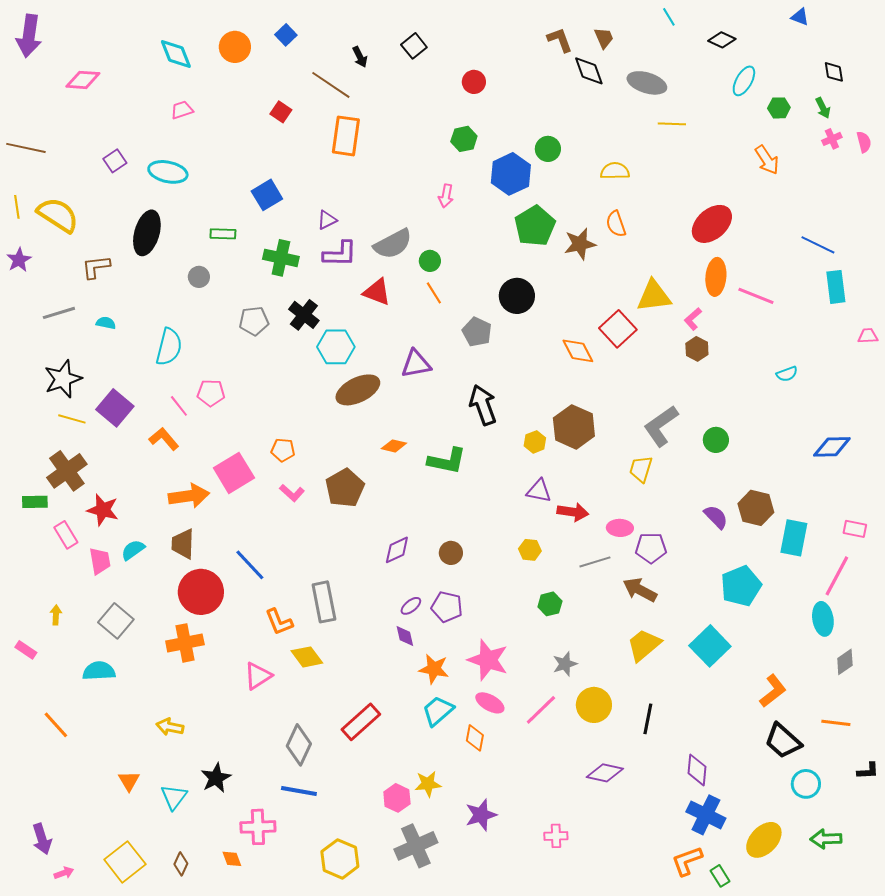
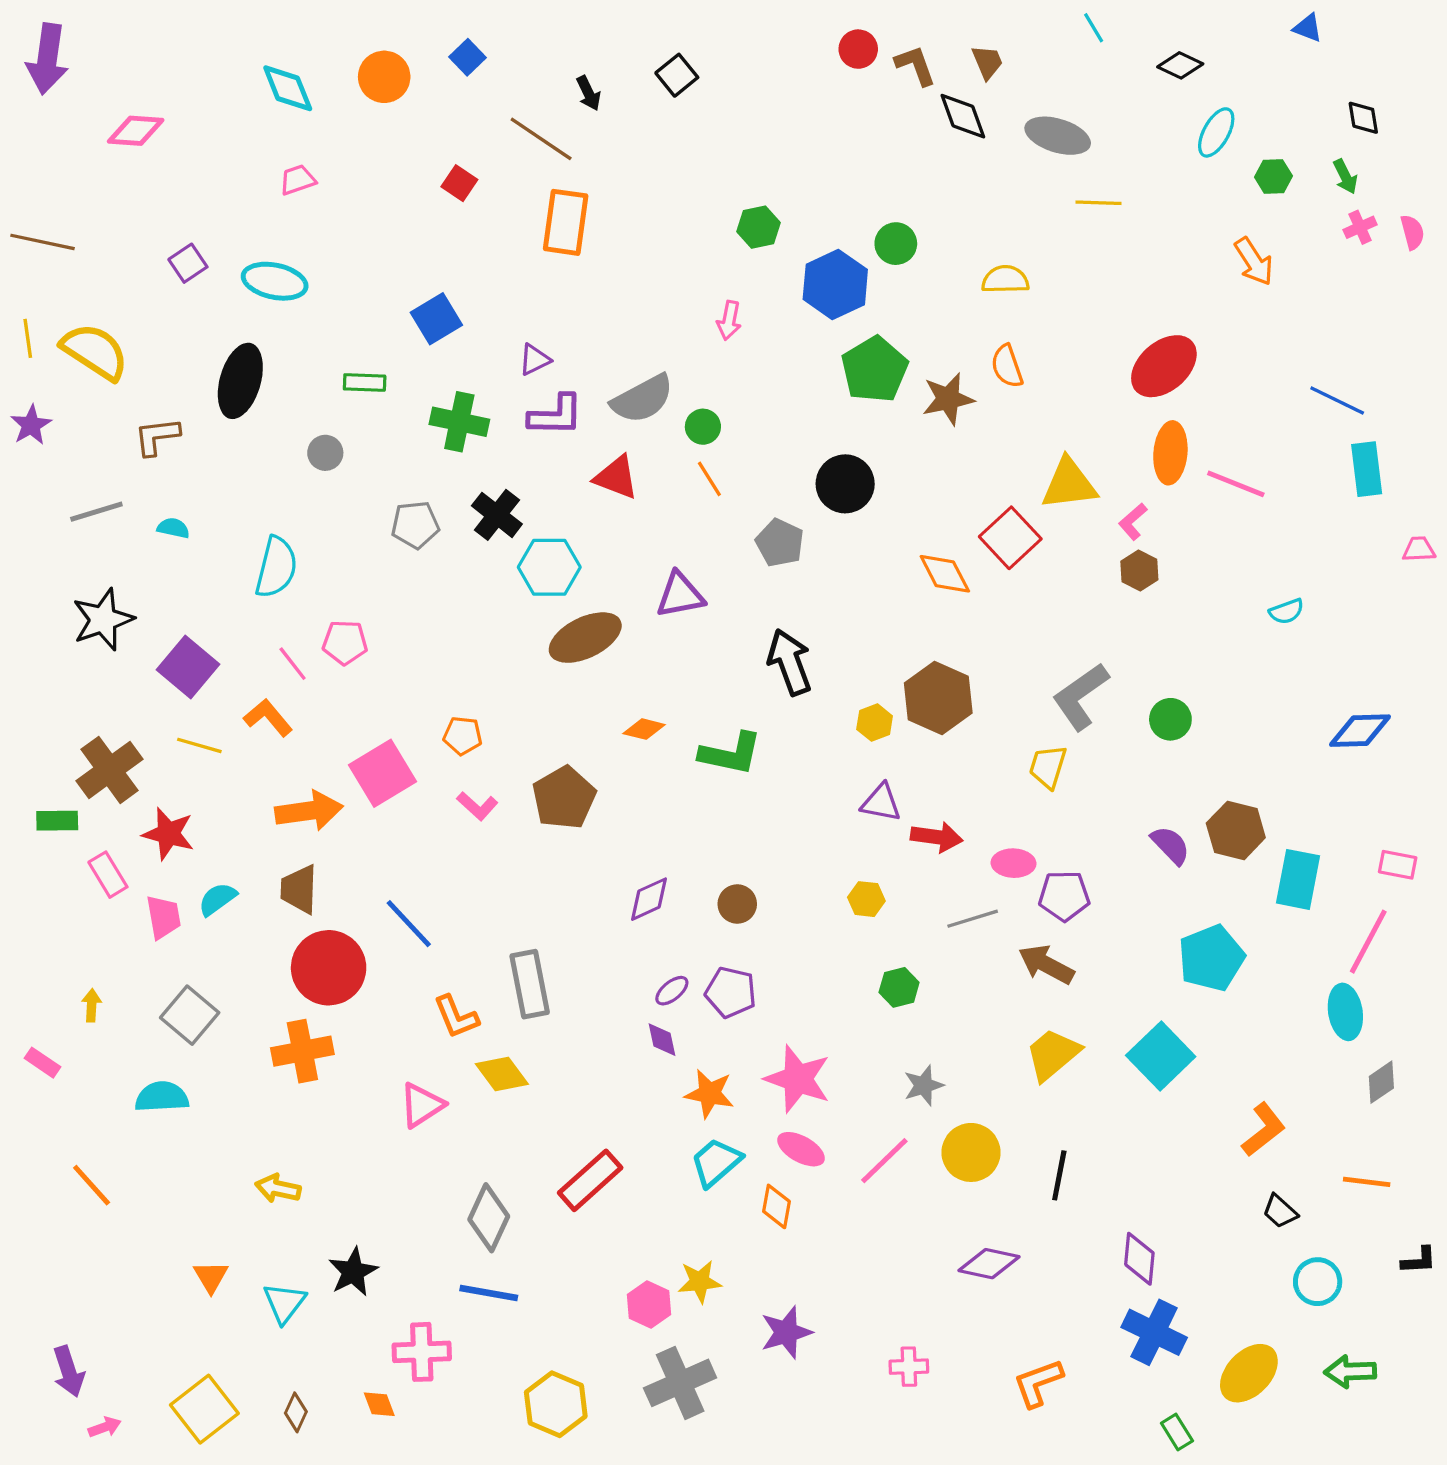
red circle: (474, 82) -> (858, 49), moved
yellow line: (72, 419) -> (199, 745), moved
black trapezoid: (783, 741) -> (1280, 1211), size x0.6
orange L-shape: (687, 861) -> (1038, 1383), moved

